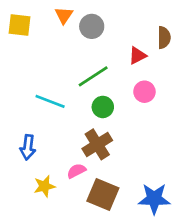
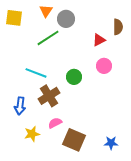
green line: (93, 76) -> (48, 38), moved
brown cross: (97, 144) -> (49, 96), moved
blue star: (154, 199) -> (111, 143), size x0.6

